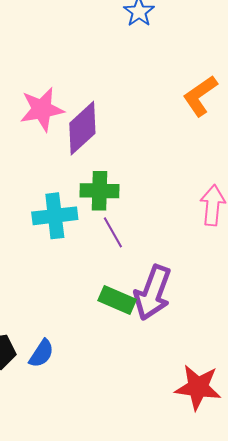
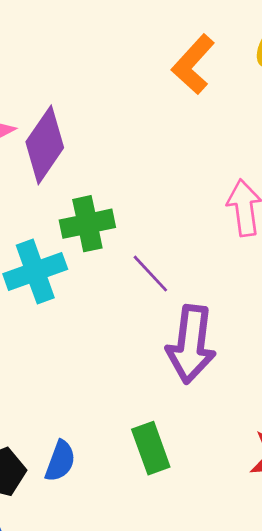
purple line: (113, 232) -> (150, 274), moved
green rectangle: (117, 300) -> (151, 448), moved, turned 60

